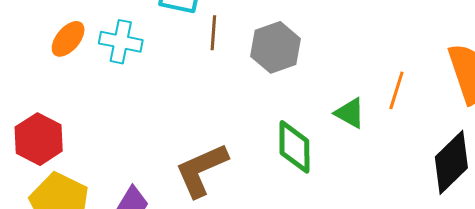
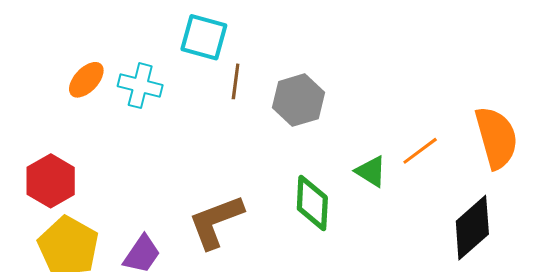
orange line: (396, 90) -> (420, 151), turned 33

